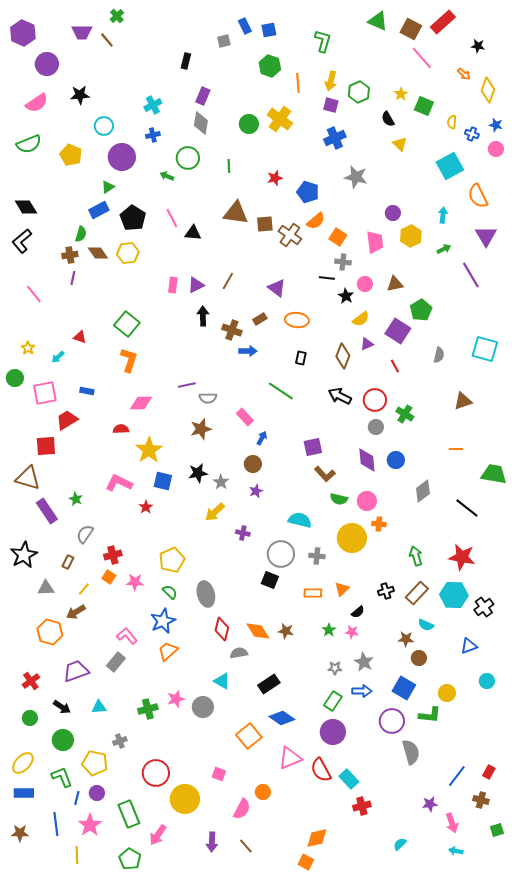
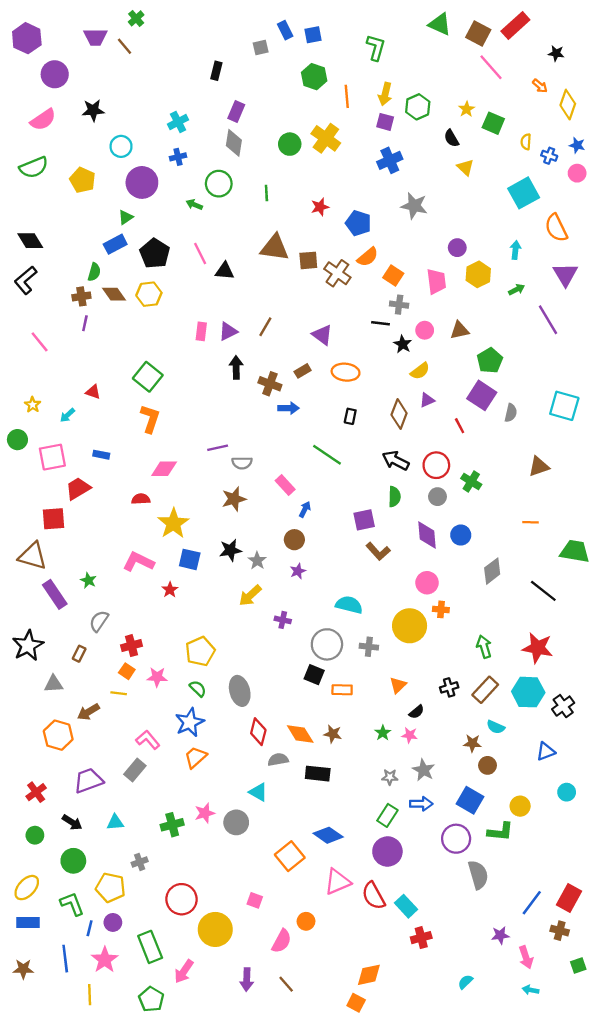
purple square: (398, 331) -> (482, 395), moved
green semicircle: (339, 499) -> (394, 497), moved, turned -102
yellow line: (84, 589) -> (119, 693), moved, turned 56
orange rectangle: (313, 593) -> (342, 690), moved
black rectangle: (269, 684) -> (318, 774), moved, turned 40
red rectangle: (489, 772) -> (569, 898), size x1.6

